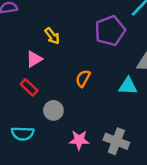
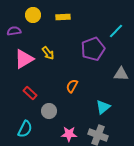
pink triangle: (34, 59) -> (24, 59), moved, size x1.5
cyan triangle: (128, 86) -> (103, 107), moved, turned -42
cyan semicircle: (23, 134) -> (25, 129), turned -66

